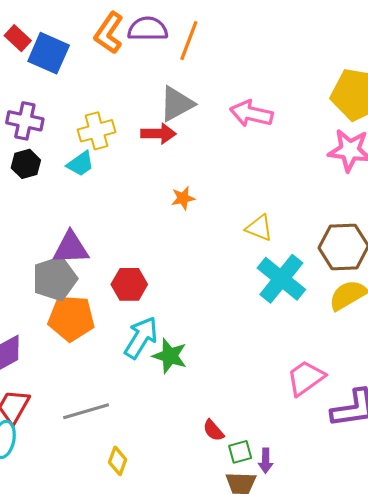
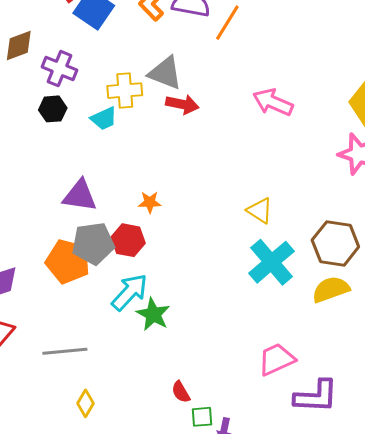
gray triangle: (177, 104) -> (165, 73), moved, turned 39
orange star: (183, 198) -> (150, 202), moved
gray pentagon: (55, 279) -> (93, 243), moved

